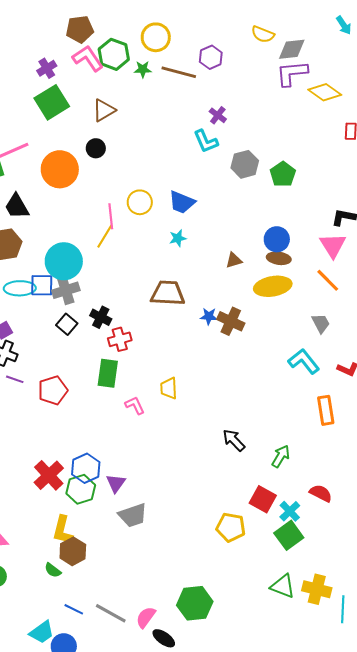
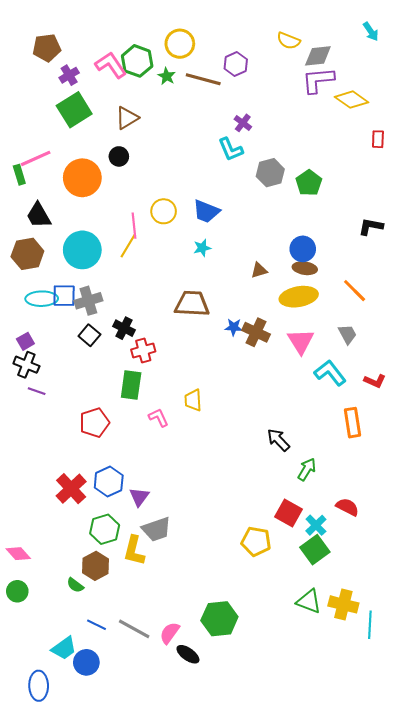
brown pentagon: (80, 29) -> (47, 48), moved
green star: (143, 69) -> (167, 76), turned 30
pink triangle: (333, 245) -> (301, 341), moved
cyan circle: (64, 261) -> (82, 250), moved
red pentagon: (53, 390) -> (94, 423), moved
black arrow: (234, 440) -> (278, 440), moved
green hexagon: (81, 489) -> (105, 529), moved
yellow L-shape: (63, 530) -> (134, 551), moved

